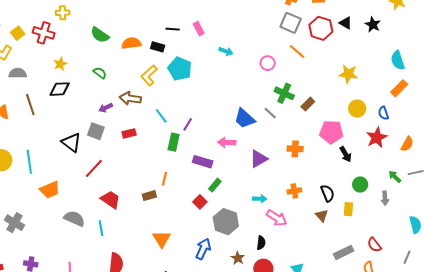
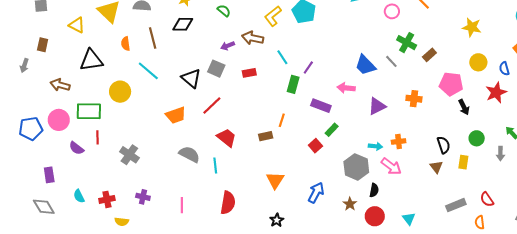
cyan line: (29, 162) -> (148, 71), moved, turned -45
orange trapezoid: (50, 190) -> (176, 115), moved
orange cross: (294, 191) -> (399, 141), moved
gray hexagon: (226, 222) -> (356, 167), moved

